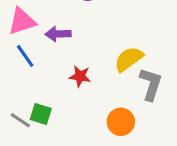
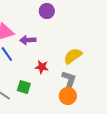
gray L-shape: (151, 84) -> (69, 81), moved
green square: (41, 114) -> (24, 87), moved

